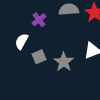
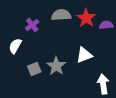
gray square: (39, 57) -> (34, 69), moved

